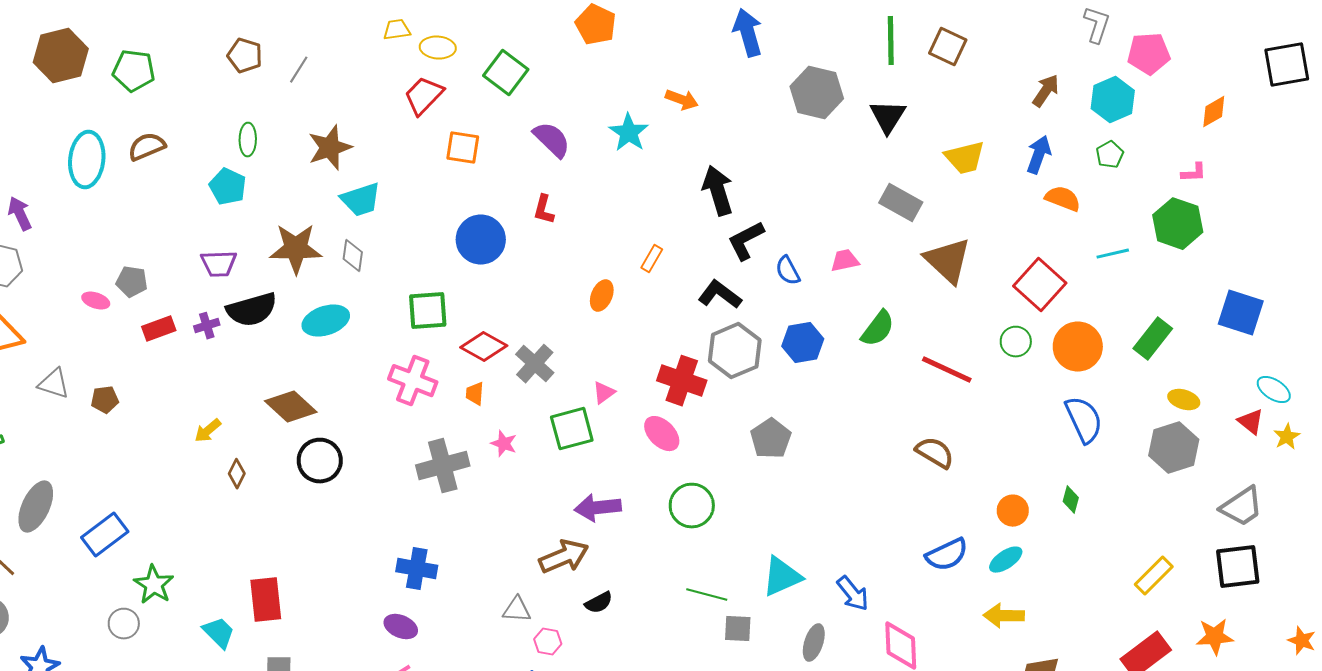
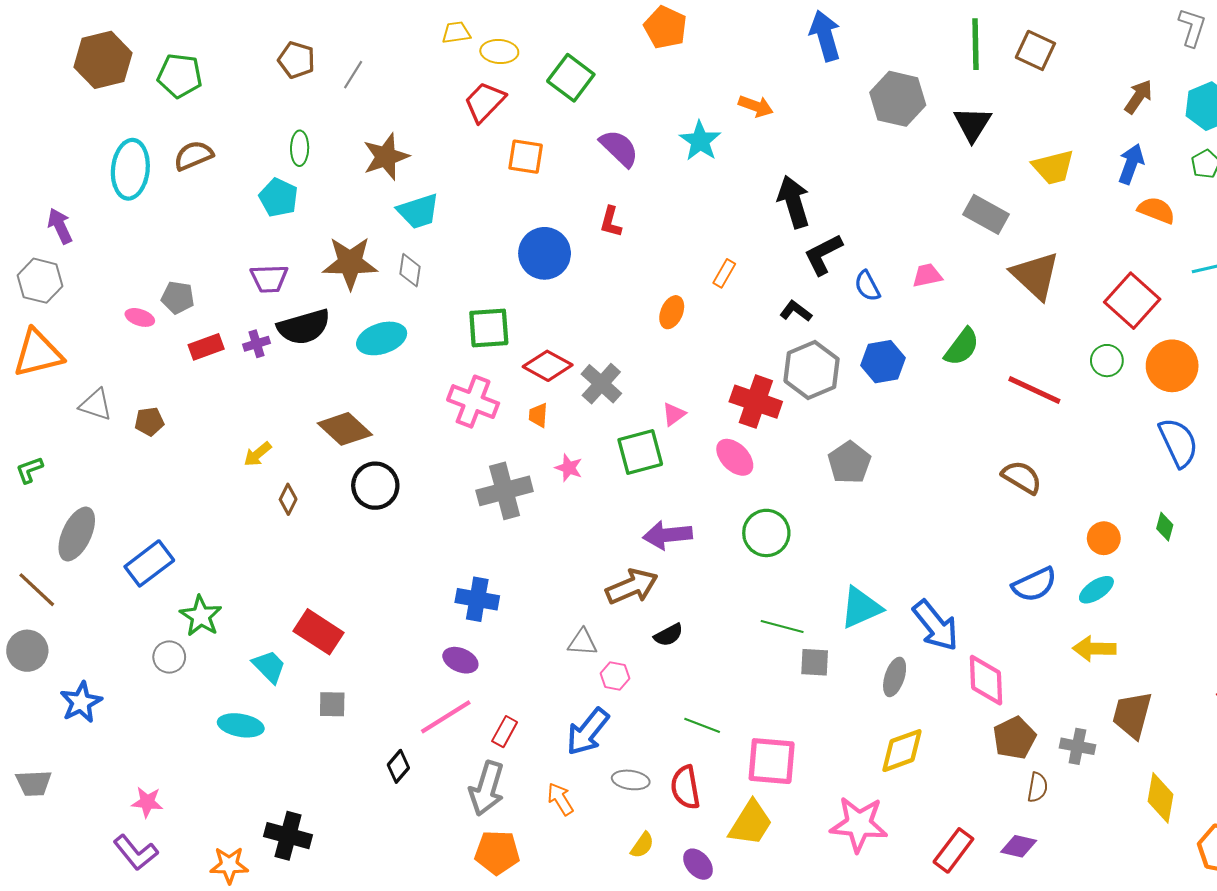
black L-shape: (720, 295) -> (796, 311), size x0.7
blue arrow: (853, 594) -> (936, 625), size x1.4
red rectangle: (266, 600) -> (319, 632), turned -51

